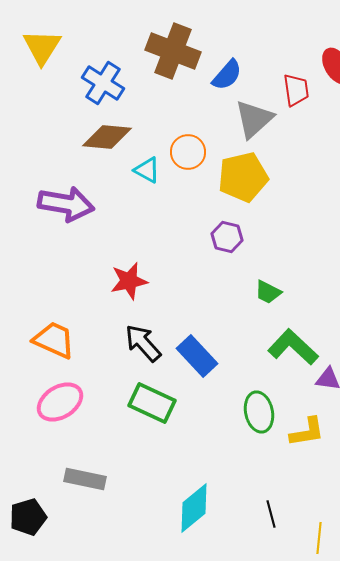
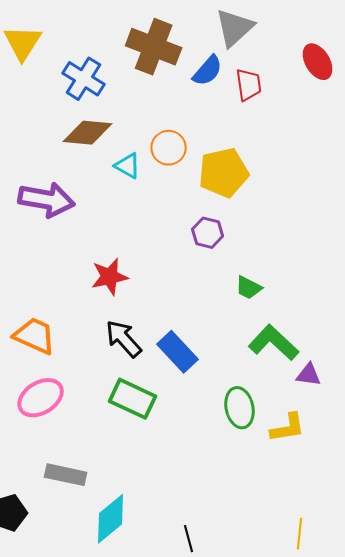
red trapezoid: (296, 90) -> (249, 85), moved
gray triangle: (254, 119) -> (235, 28), moved
cyan diamond: (194, 508) -> (111, 519), moved
black line: (271, 514) -> (189, 539), moved

